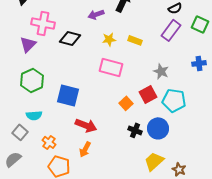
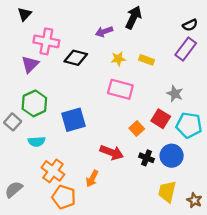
red square: (148, 94) -> (161, 119), turned -30
blue square: (68, 95) -> (74, 120), turned -30
red arrow: (86, 125) -> (112, 152), moved
gray square: (20, 132) -> (13, 122), moved
orange cross: (49, 142) -> (53, 171), size x1.5
yellow trapezoid: (154, 161) -> (167, 192), turned -35

